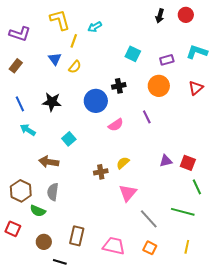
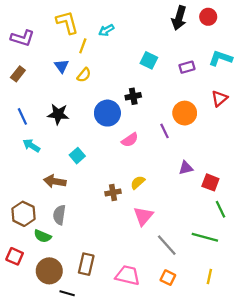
black arrow: (160, 16) -> (179, 18), size x1.5
orange circle: (159, 86) -> (185, 113), moved
purple triangle: (166, 161) -> (186, 168), moved
brown circle: (44, 242) -> (49, 271), size x1.5

